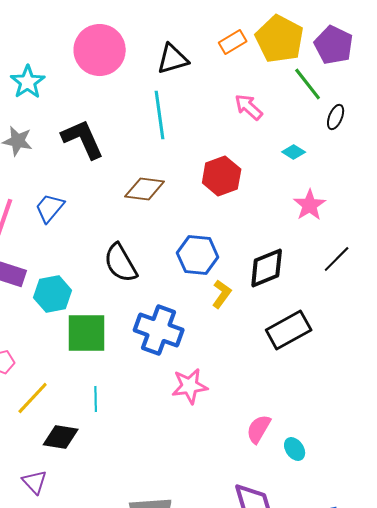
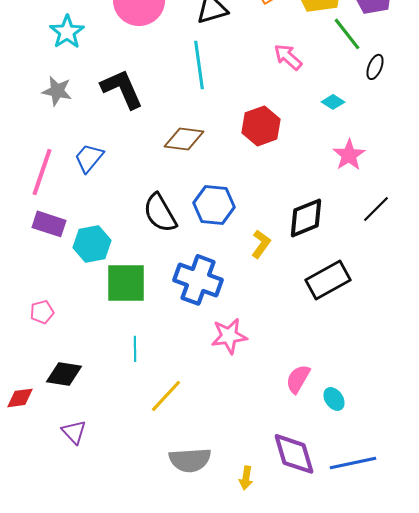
blue hexagon: (198, 255) -> (214, 205), moved
yellow line: (33, 398) -> (166, 396), moved
black diamond: (61, 437) -> (64, 374), moved

